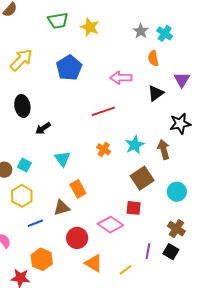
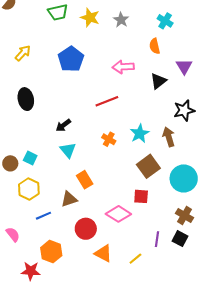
gray star: (141, 31) -> (121, 20), moved
yellow arrow: (21, 60) -> (23, 53), size x0.7
black arrow: (43, 128) -> (63, 125), moved
cyan circle: (177, 192) -> (184, 178), size x1.4

